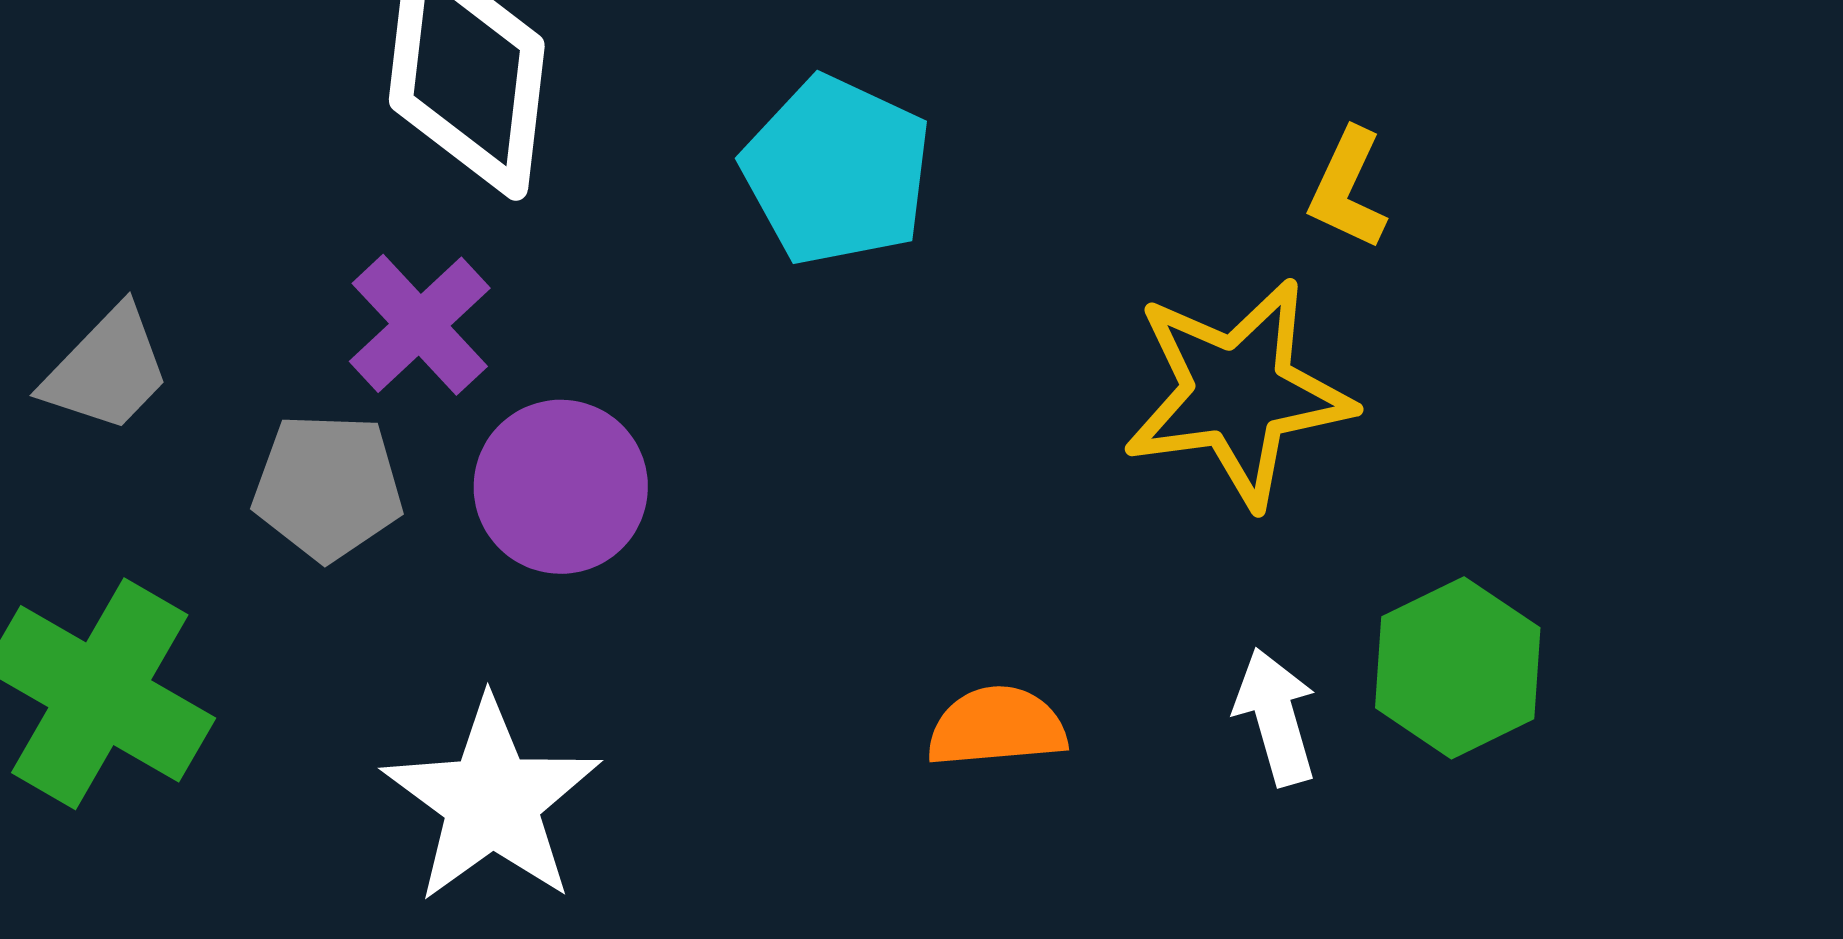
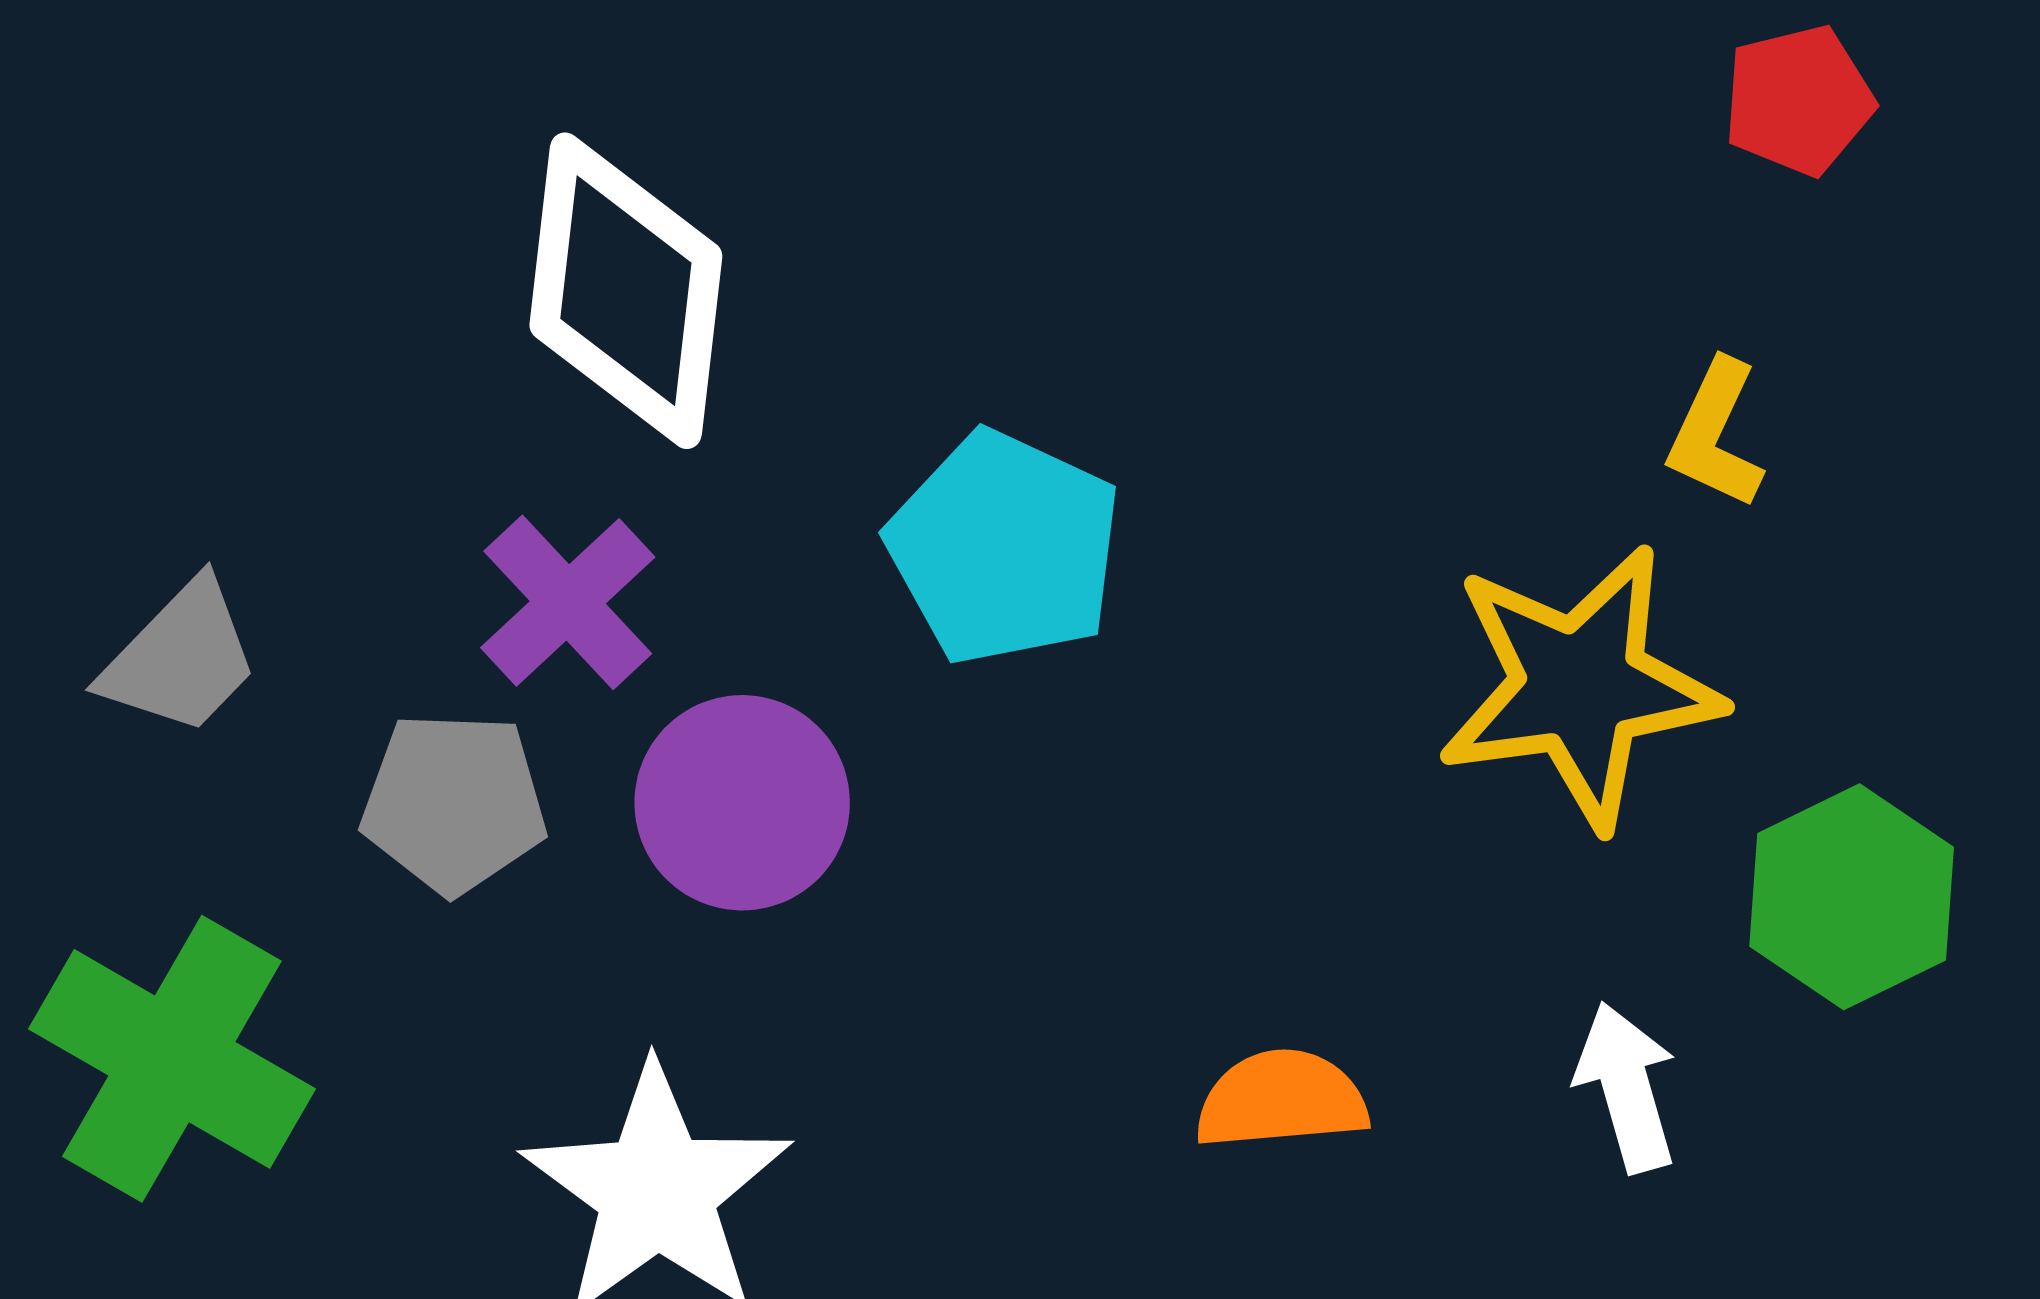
cyan pentagon: (837, 171) -> (1004, 548), moved
green hexagon: (1458, 668) -> (1852, 897), moved

